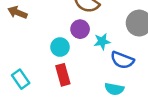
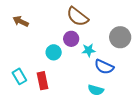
red rectangle: (63, 75) -> (42, 81), moved

